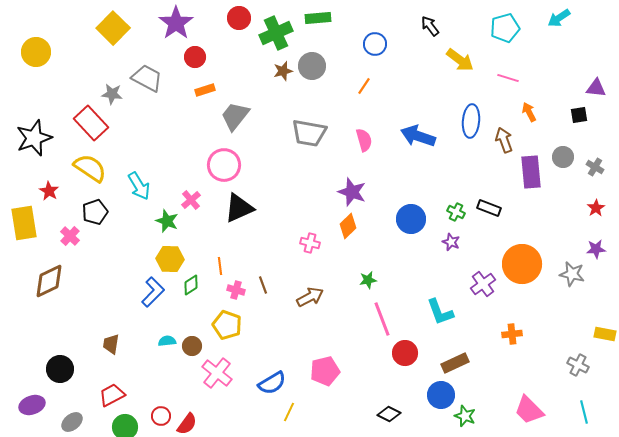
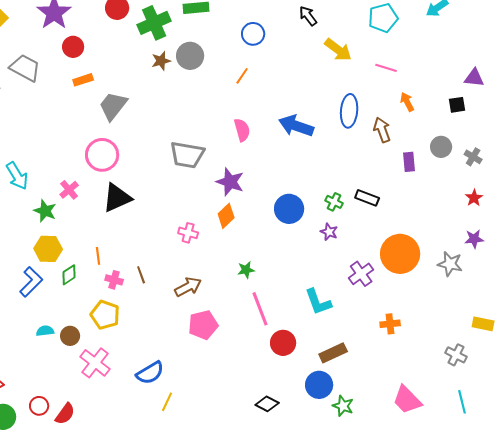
gray trapezoid: (309, 133) -> (187, 155), moved
purple rectangle: (531, 172) -> (409, 162), size x0.6
pink pentagon: (325, 371) -> (203, 325), moved

